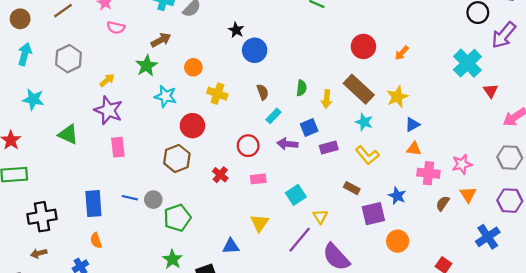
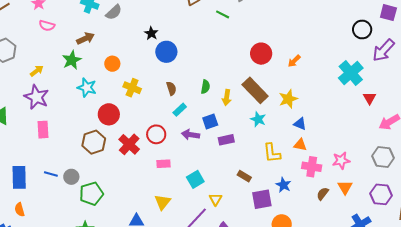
blue triangle: (412, 125) -> (300, 124), turned 48
yellow L-shape: (367, 155) -> (272, 153), moved, turned 30
red cross: (220, 175) -> (129, 144), moved, size x1.5

